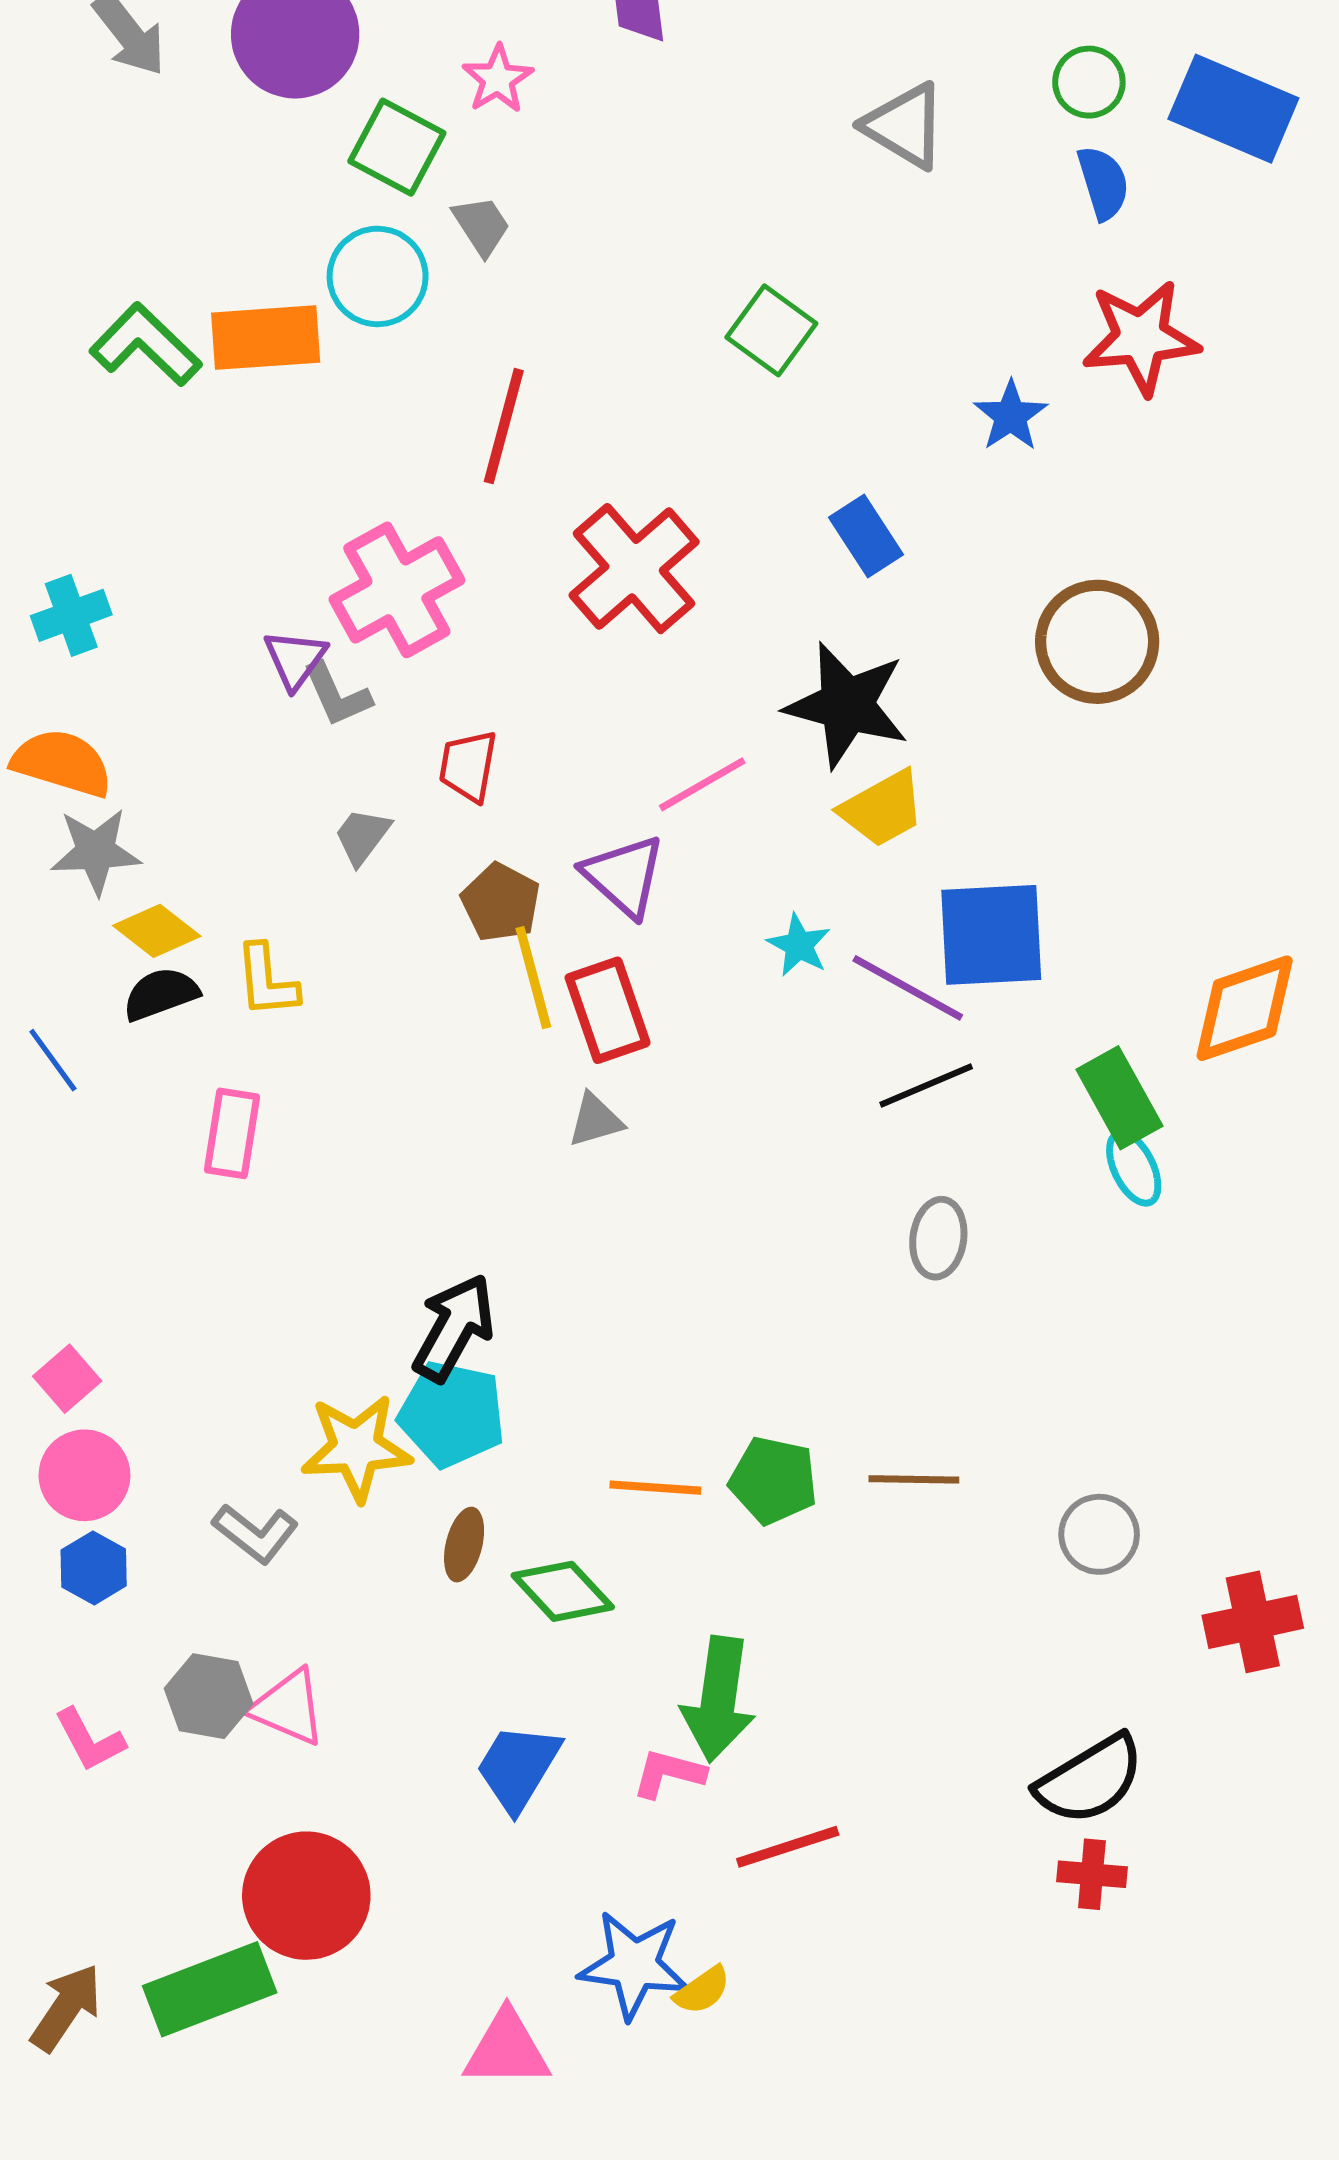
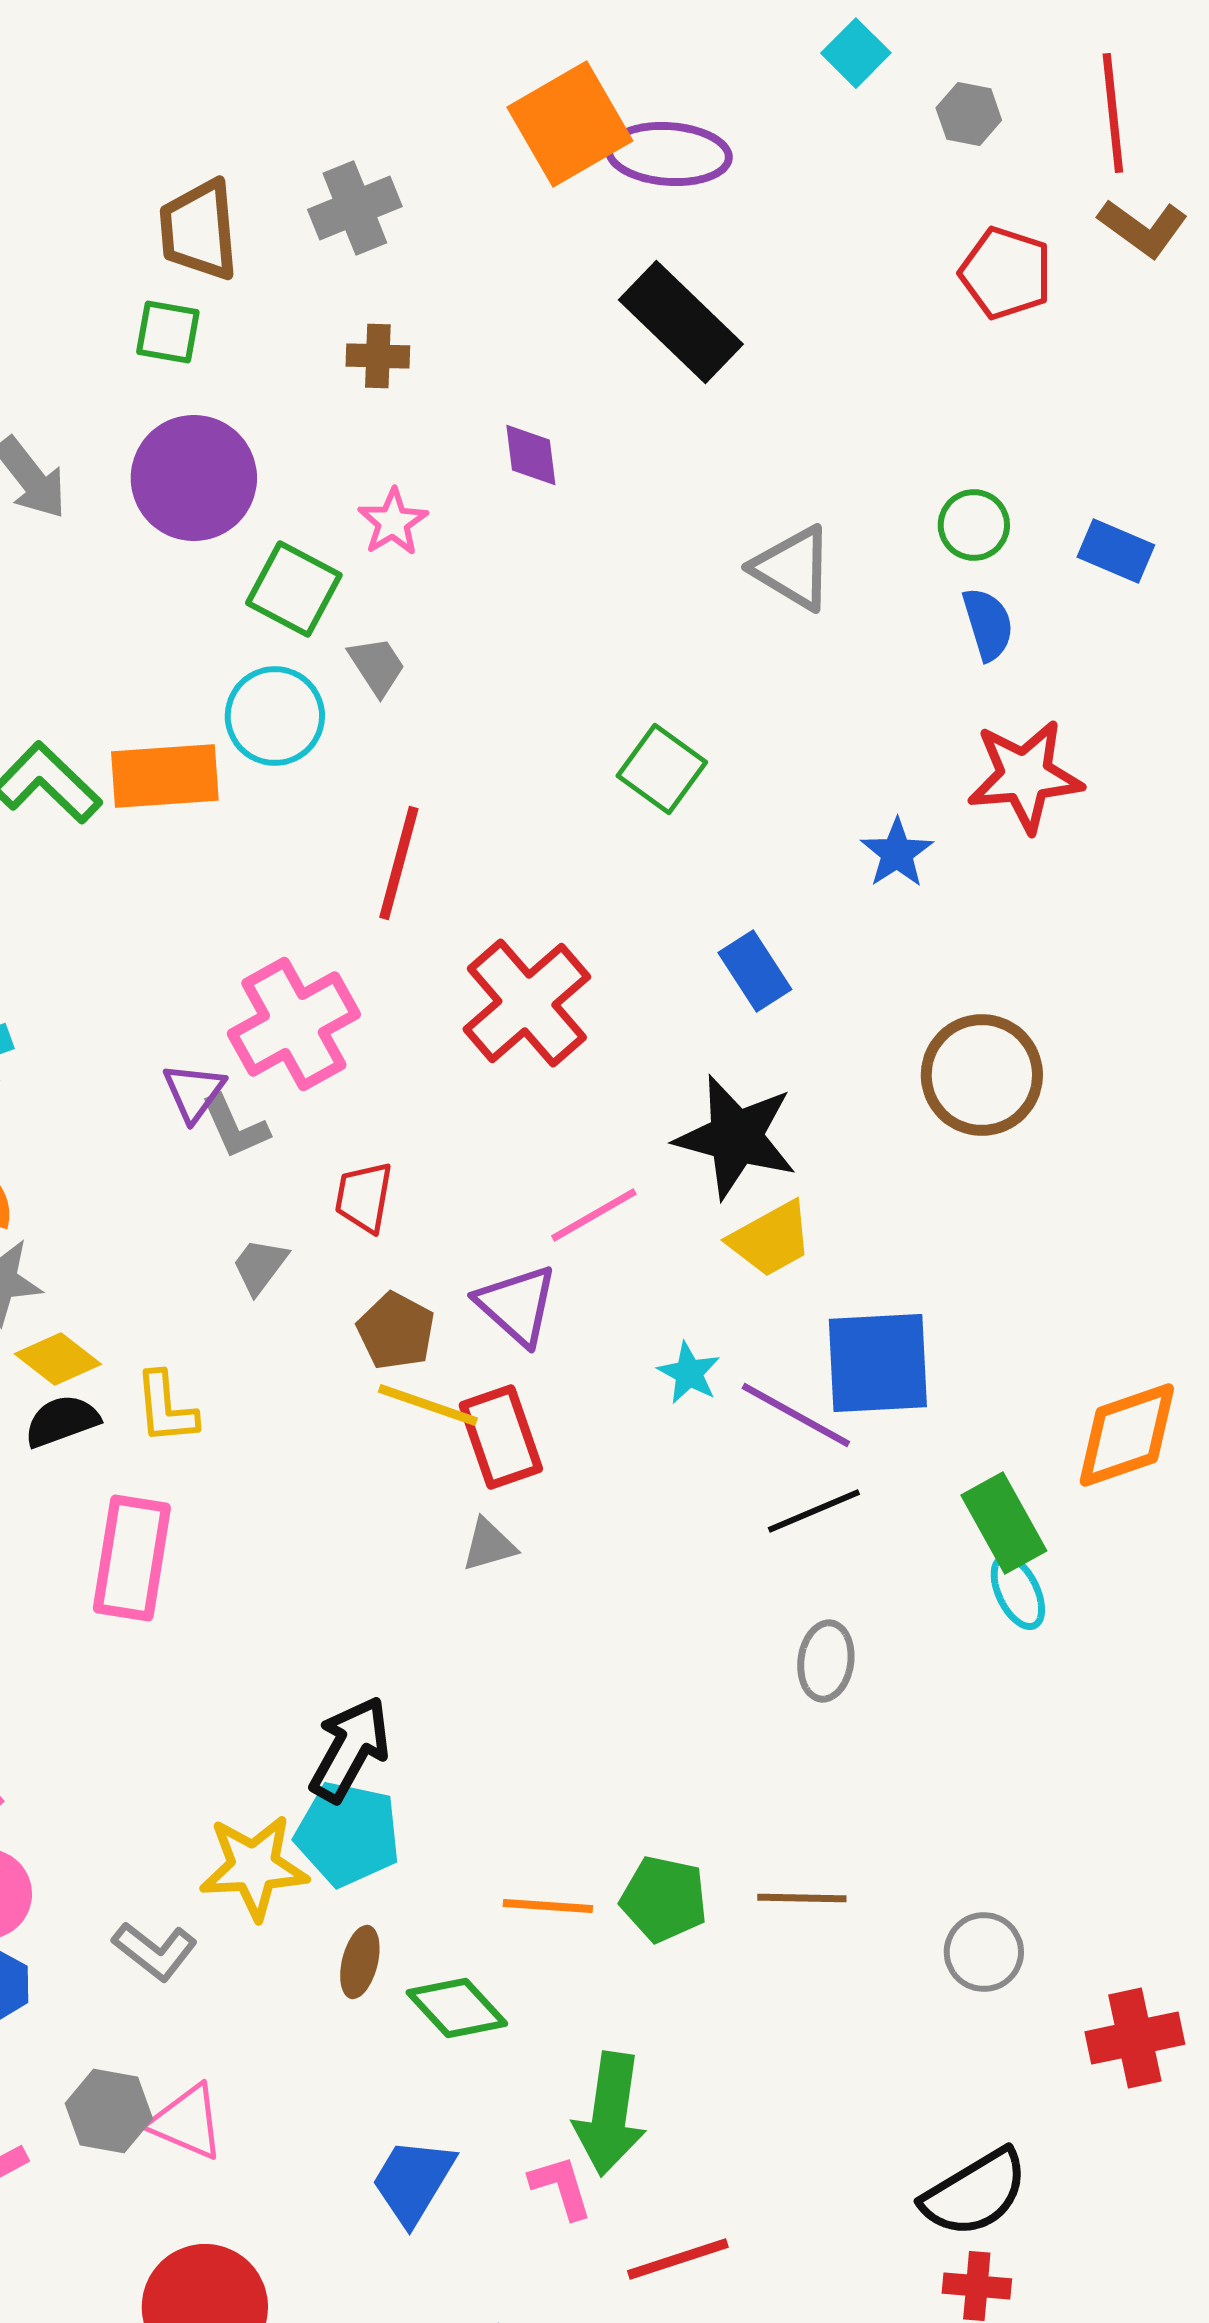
blue rectangle: (1233, 109) -> (1116, 551), size x0.6
yellow line: (533, 978) -> (428, 1405), turned -56
pink rectangle: (232, 1133) -> (132, 1558), size x1.4
pink L-shape: (669, 1773) -> (561, 2187), turned 58

